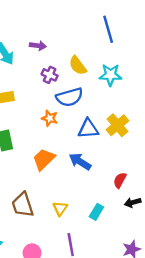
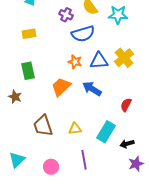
orange star: (50, 118) -> (75, 62), moved
black arrow: (133, 202) -> (127, 144), moved
yellow triangle: (60, 208) -> (75, 129), turned 48
cyan rectangle: (96, 212) -> (106, 132), size x1.5

